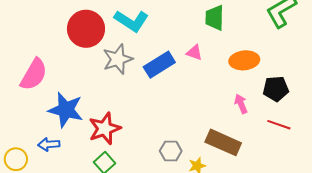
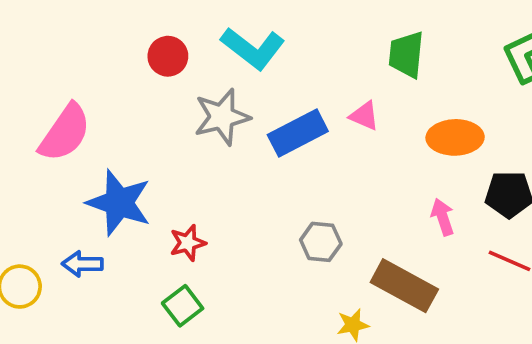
red circle: (86, 29) -> (168, 56), size x0.6
red star: (105, 129) -> (188, 243), size x0.6
gray hexagon: (171, 151) -> (321, 242), moved

